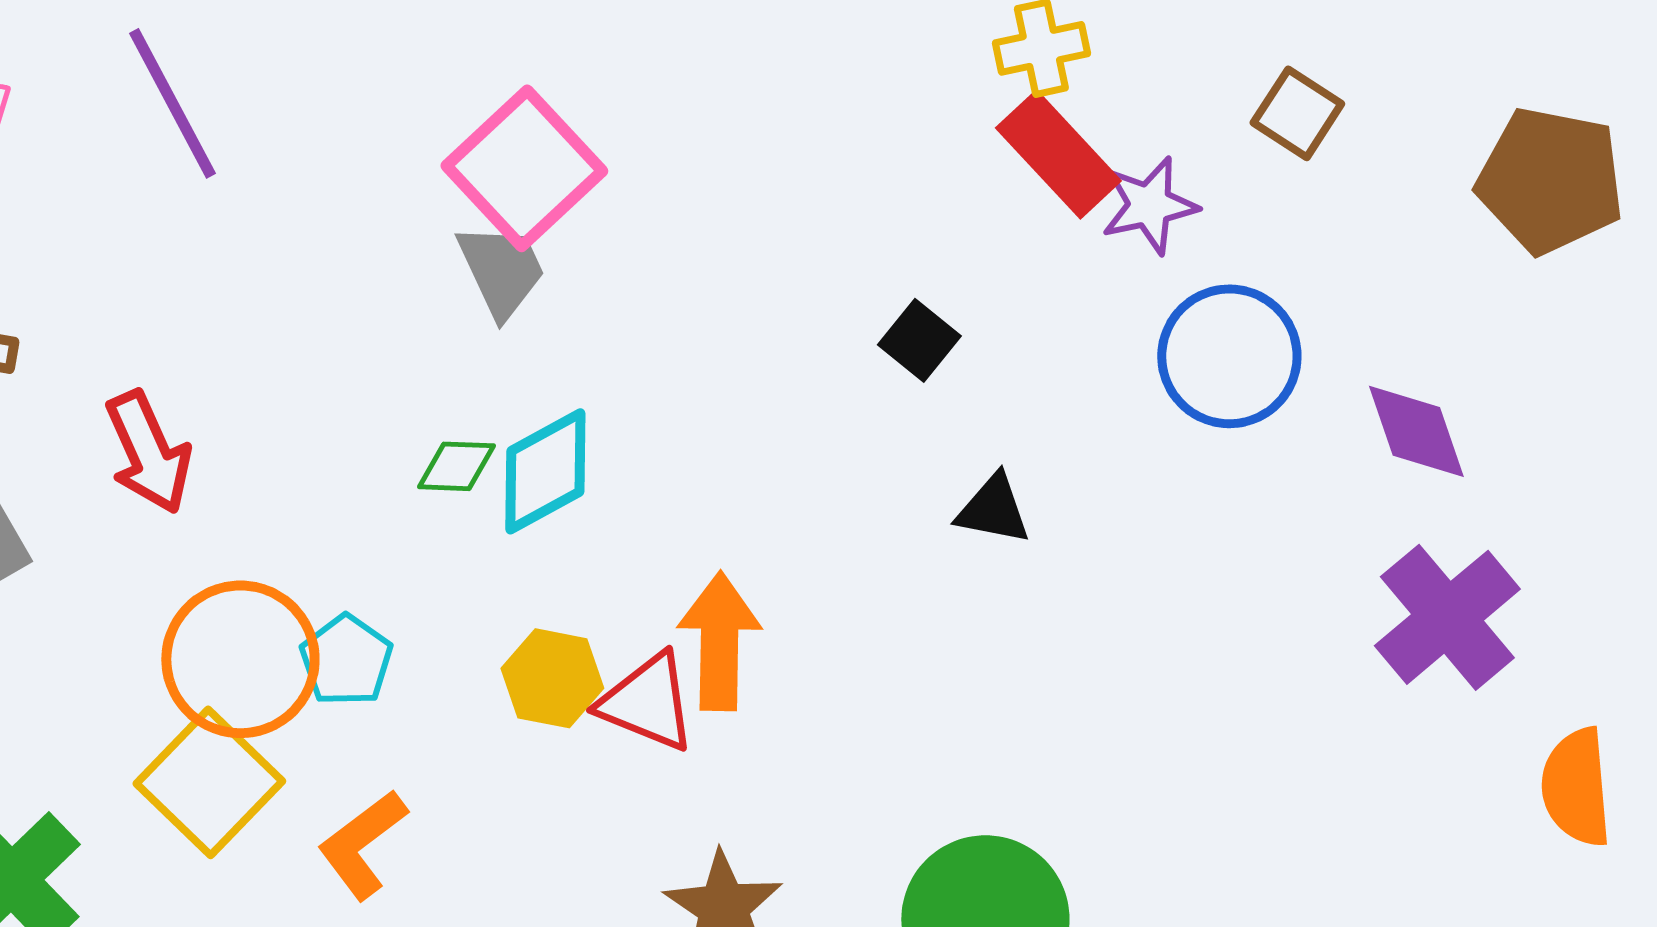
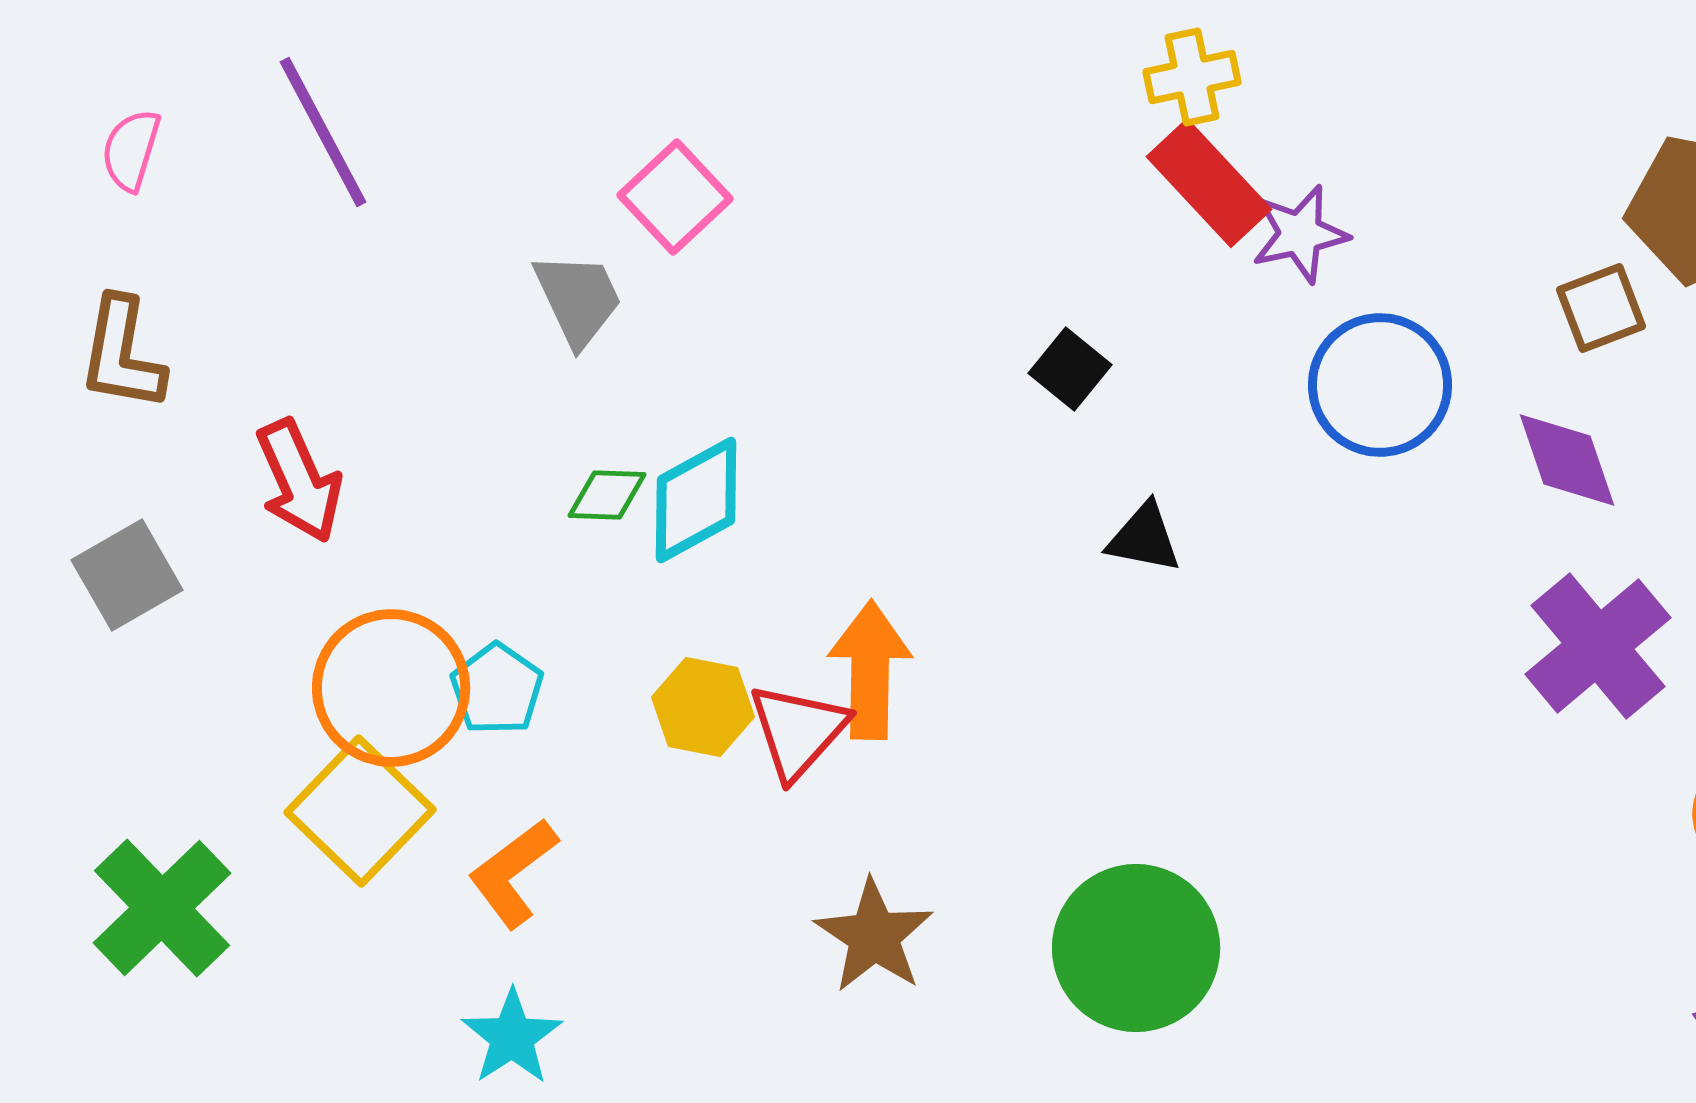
brown square: (1297, 113) -> (1601, 308), moved, turned 36
pink square: (524, 168) -> (675, 197), size x0.7
gray trapezoid: (501, 270) -> (578, 299), moved
red triangle: (647, 702) -> (798, 731), turned 50

